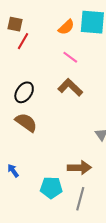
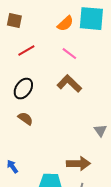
red line: (23, 41) -> (26, 51), moved, turned 30
brown semicircle: (26, 122) -> (25, 119), size x0.7

